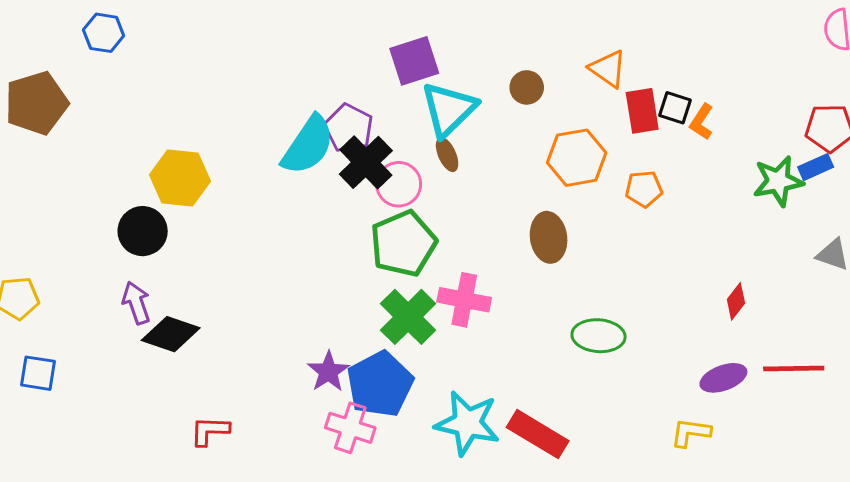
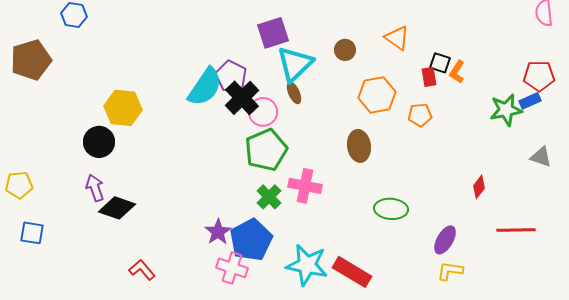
red rectangle: (642, 111) -> (429, 77), moved, size x0.7
green cross: (408, 317) -> (269, 197), size x0.7
purple ellipse: (723, 378) -> (445, 240), moved, turned -40
red L-shape: (210, 431) -> (142, 270), turned 48

